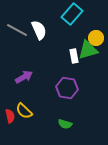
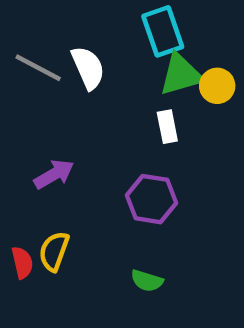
cyan rectangle: (72, 14) -> (163, 31), turned -60
green triangle: (88, 50) -> (181, 75), moved
yellow semicircle: (24, 111) -> (54, 251), turned 66

